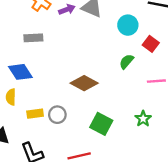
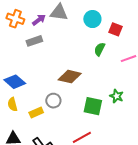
gray rectangle: (33, 38) -> (34, 41), moved
gray circle: (57, 115) -> (53, 101), moved
green star: (143, 119) -> (117, 96), moved

